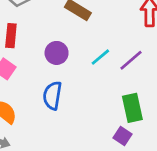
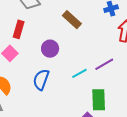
cyan line: (100, 57) -> (79, 73), moved

